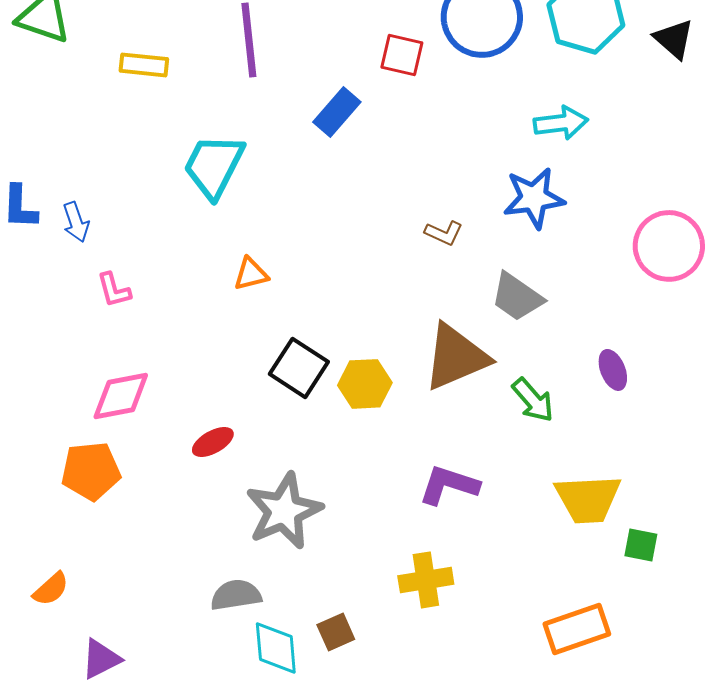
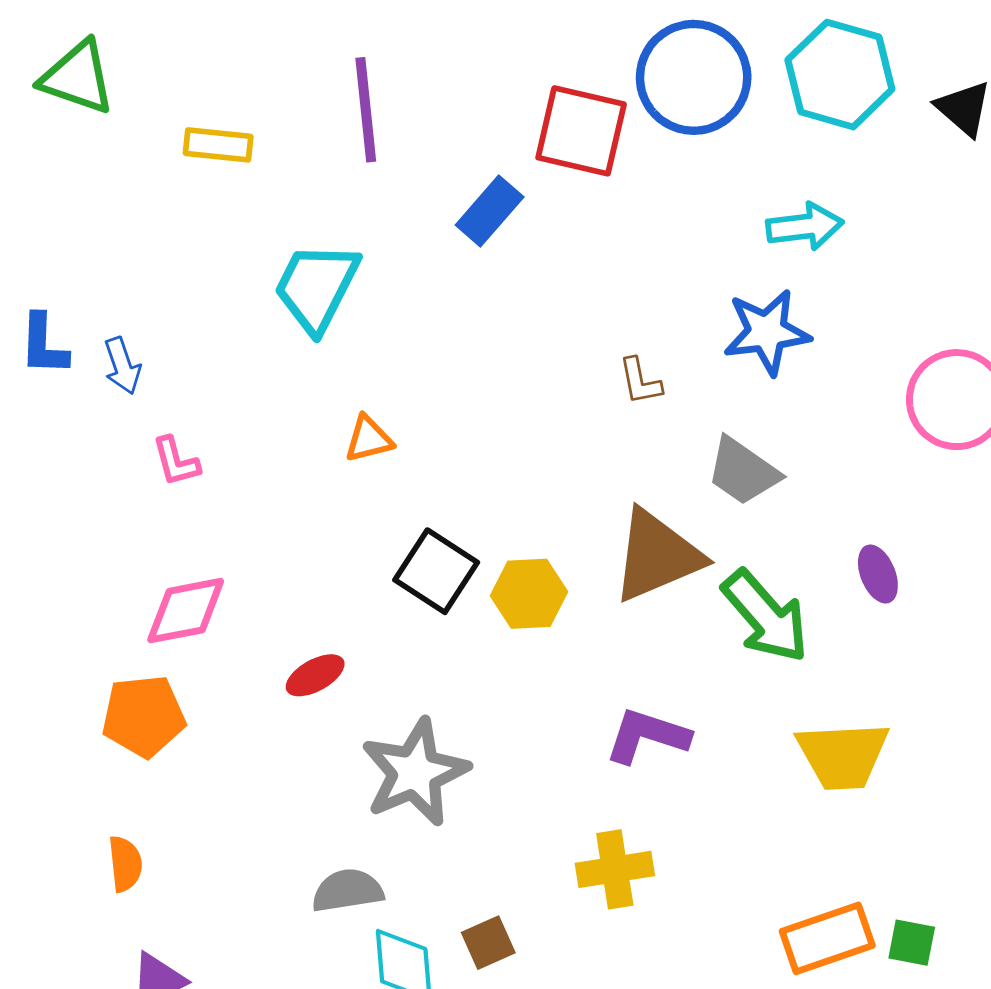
red square: (402, 55) -> (581, 131), size x1.5
brown L-shape: (444, 233) -> (640, 381), turned 54
green arrow: (533, 400) -> (765, 616), size x1.5
green square: (641, 545) -> (912, 943), moved
orange semicircle: (51, 589) -> (125, 864), moved, turned -54

